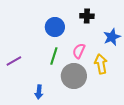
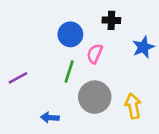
pink semicircle: (79, 51) -> (95, 54), moved
yellow arrow: (101, 64) -> (133, 106), moved
blue arrow: (39, 92) -> (50, 118), turned 88

